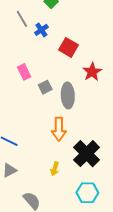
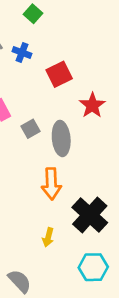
blue cross: (41, 30) -> (22, 52), turned -32
red square: (68, 47) -> (59, 74), turned 36

